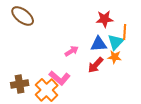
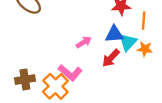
cyan triangle: (116, 42) -> (128, 42), moved
orange star: (115, 57) -> (145, 49), moved

